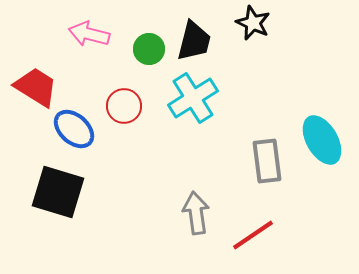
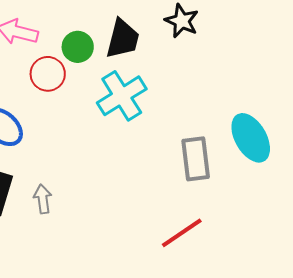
red circle: (124, 106) -> (48, 74), moved
gray arrow: (196, 213) -> (43, 199), moved, size x0.7

